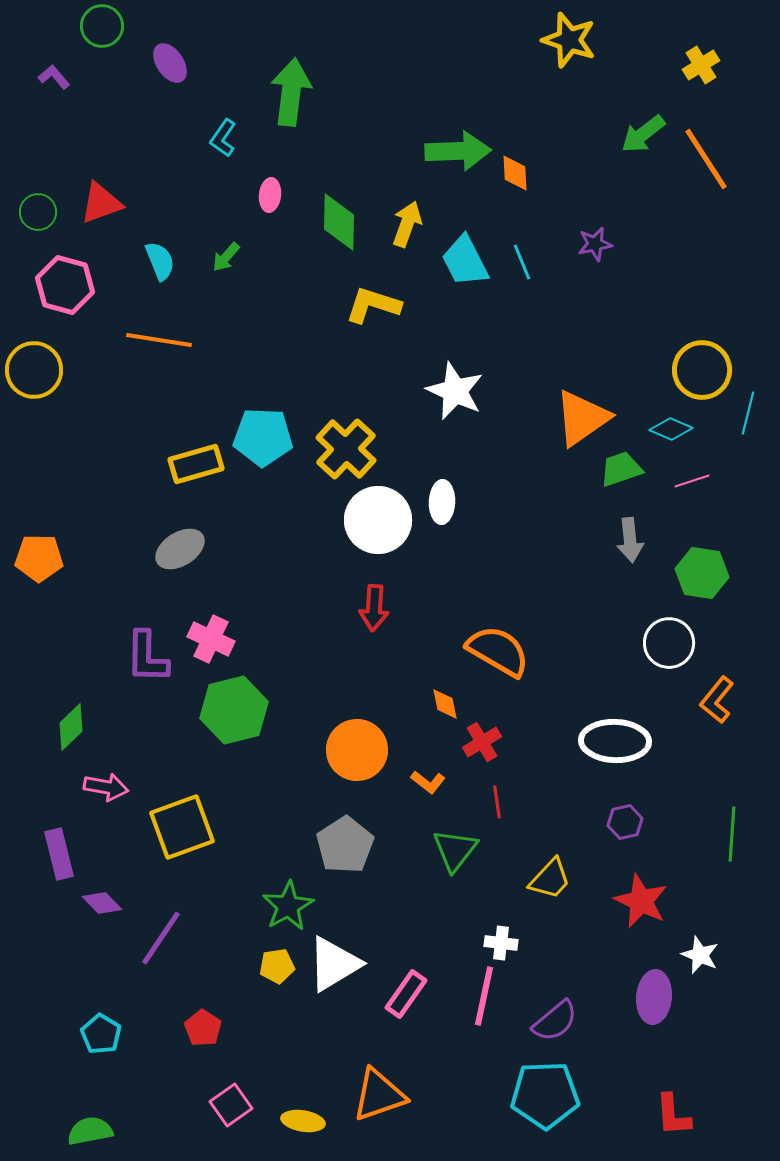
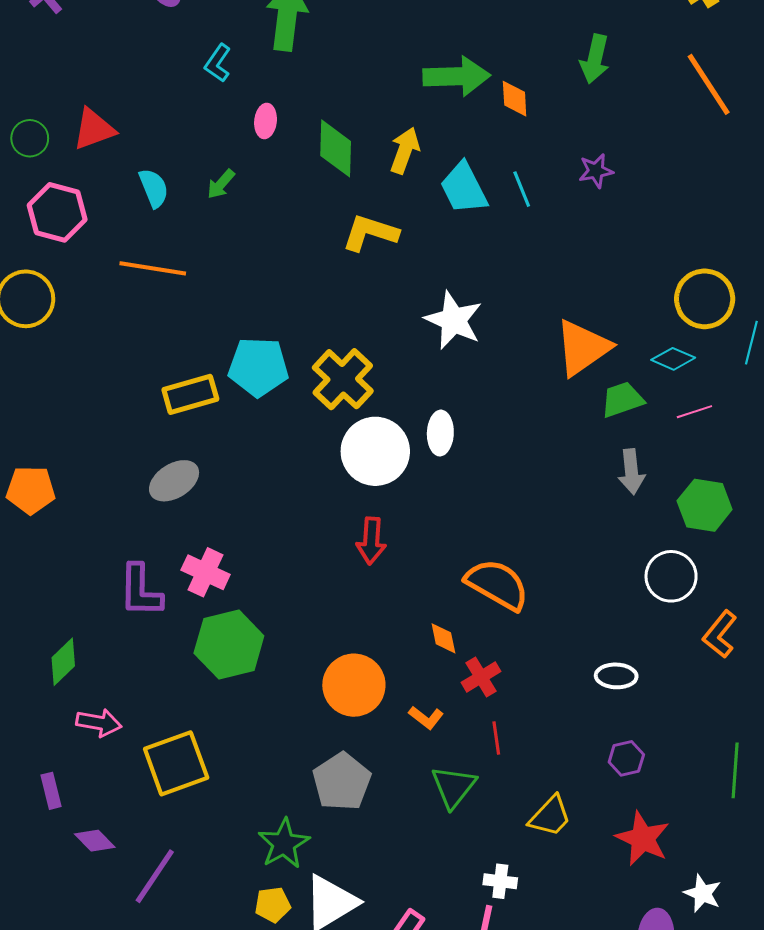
green arrow: (643, 134) -> (595, 59), moved, turned -39
white ellipse: (615, 741) -> (616, 676), size x0.6
purple rectangle: (59, 854) -> (51, 791), size x0.7

